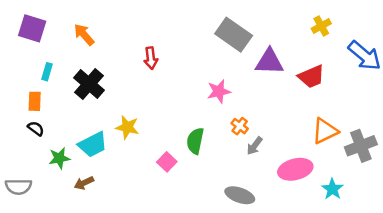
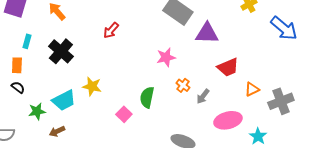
red arrow: (151, 58) -> (111, 30), turned 48
red trapezoid: (311, 77) -> (228, 67), moved
orange triangle: (325, 131) -> (252, 89), size x0.7
gray arrow: (255, 146) -> (203, 96), moved

